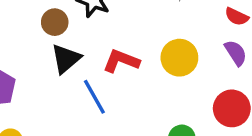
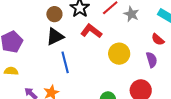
red L-shape: (121, 61) -> (91, 31), moved

